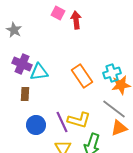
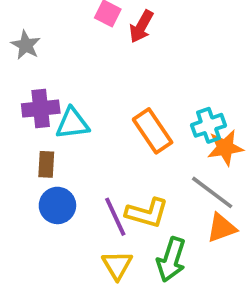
red arrow: (76, 20) -> (141, 26), turned -144
purple cross: (22, 64) -> (41, 109), turned -30
blue circle: (36, 125) -> (57, 205), moved

